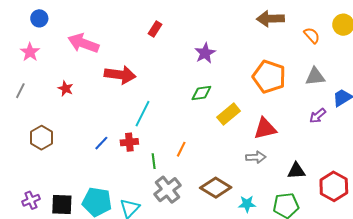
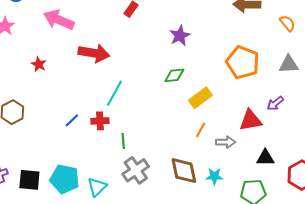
purple arrow: (318, 116) -> (275, 103), moved
red triangle: (265, 129) -> (251, 120), moved
orange line: (181, 149) -> (201, 130), moved
brown diamond: (216, 188) -> (184, 171), turned 44
cyan star: (247, 204) -> (214, 176), moved

